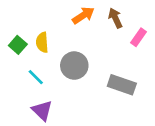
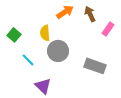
yellow semicircle: (42, 42) -> (45, 33), moved
purple triangle: (42, 110) -> (43, 86), moved

